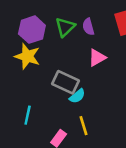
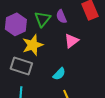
yellow star: (27, 56) -> (33, 45), moved, turned -30
gray rectangle: (66, 82) -> (21, 66), moved

